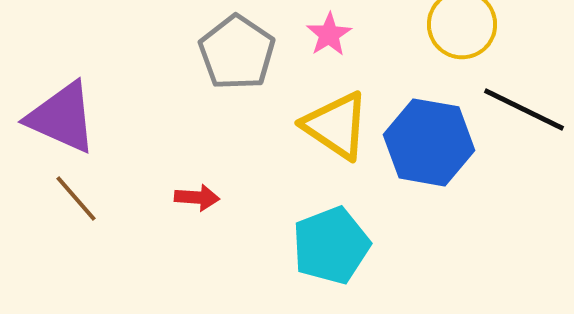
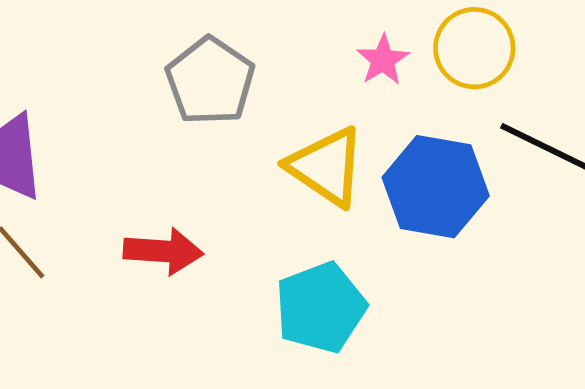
pink star: (329, 34) -> (383, 60), moved
red arrow: (197, 197) -> (163, 251), size x1.5

